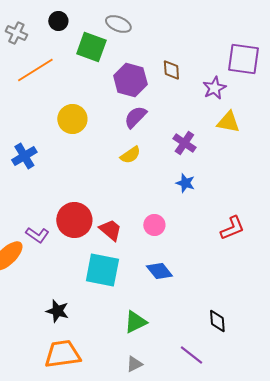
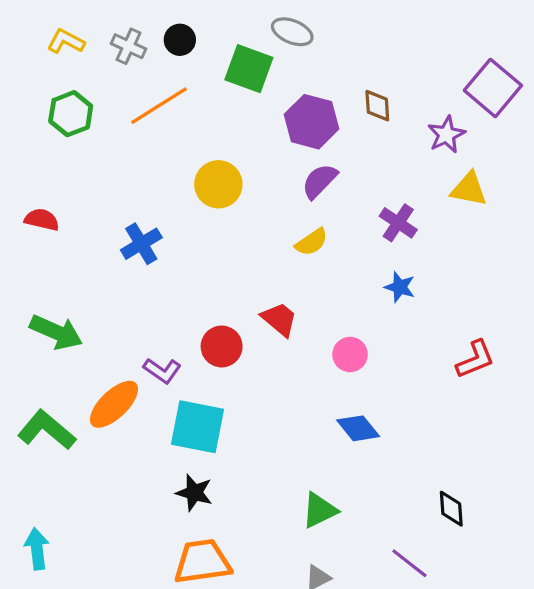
black circle: (58, 21) -> (180, 40), moved
purple square: (243, 59) -> (493, 88), turned 32
red circle: (74, 220) -> (222, 346), size x0.7
red trapezoid: (110, 230) -> (279, 319), moved
cyan square: (102, 270) -> (198, 427), moved

